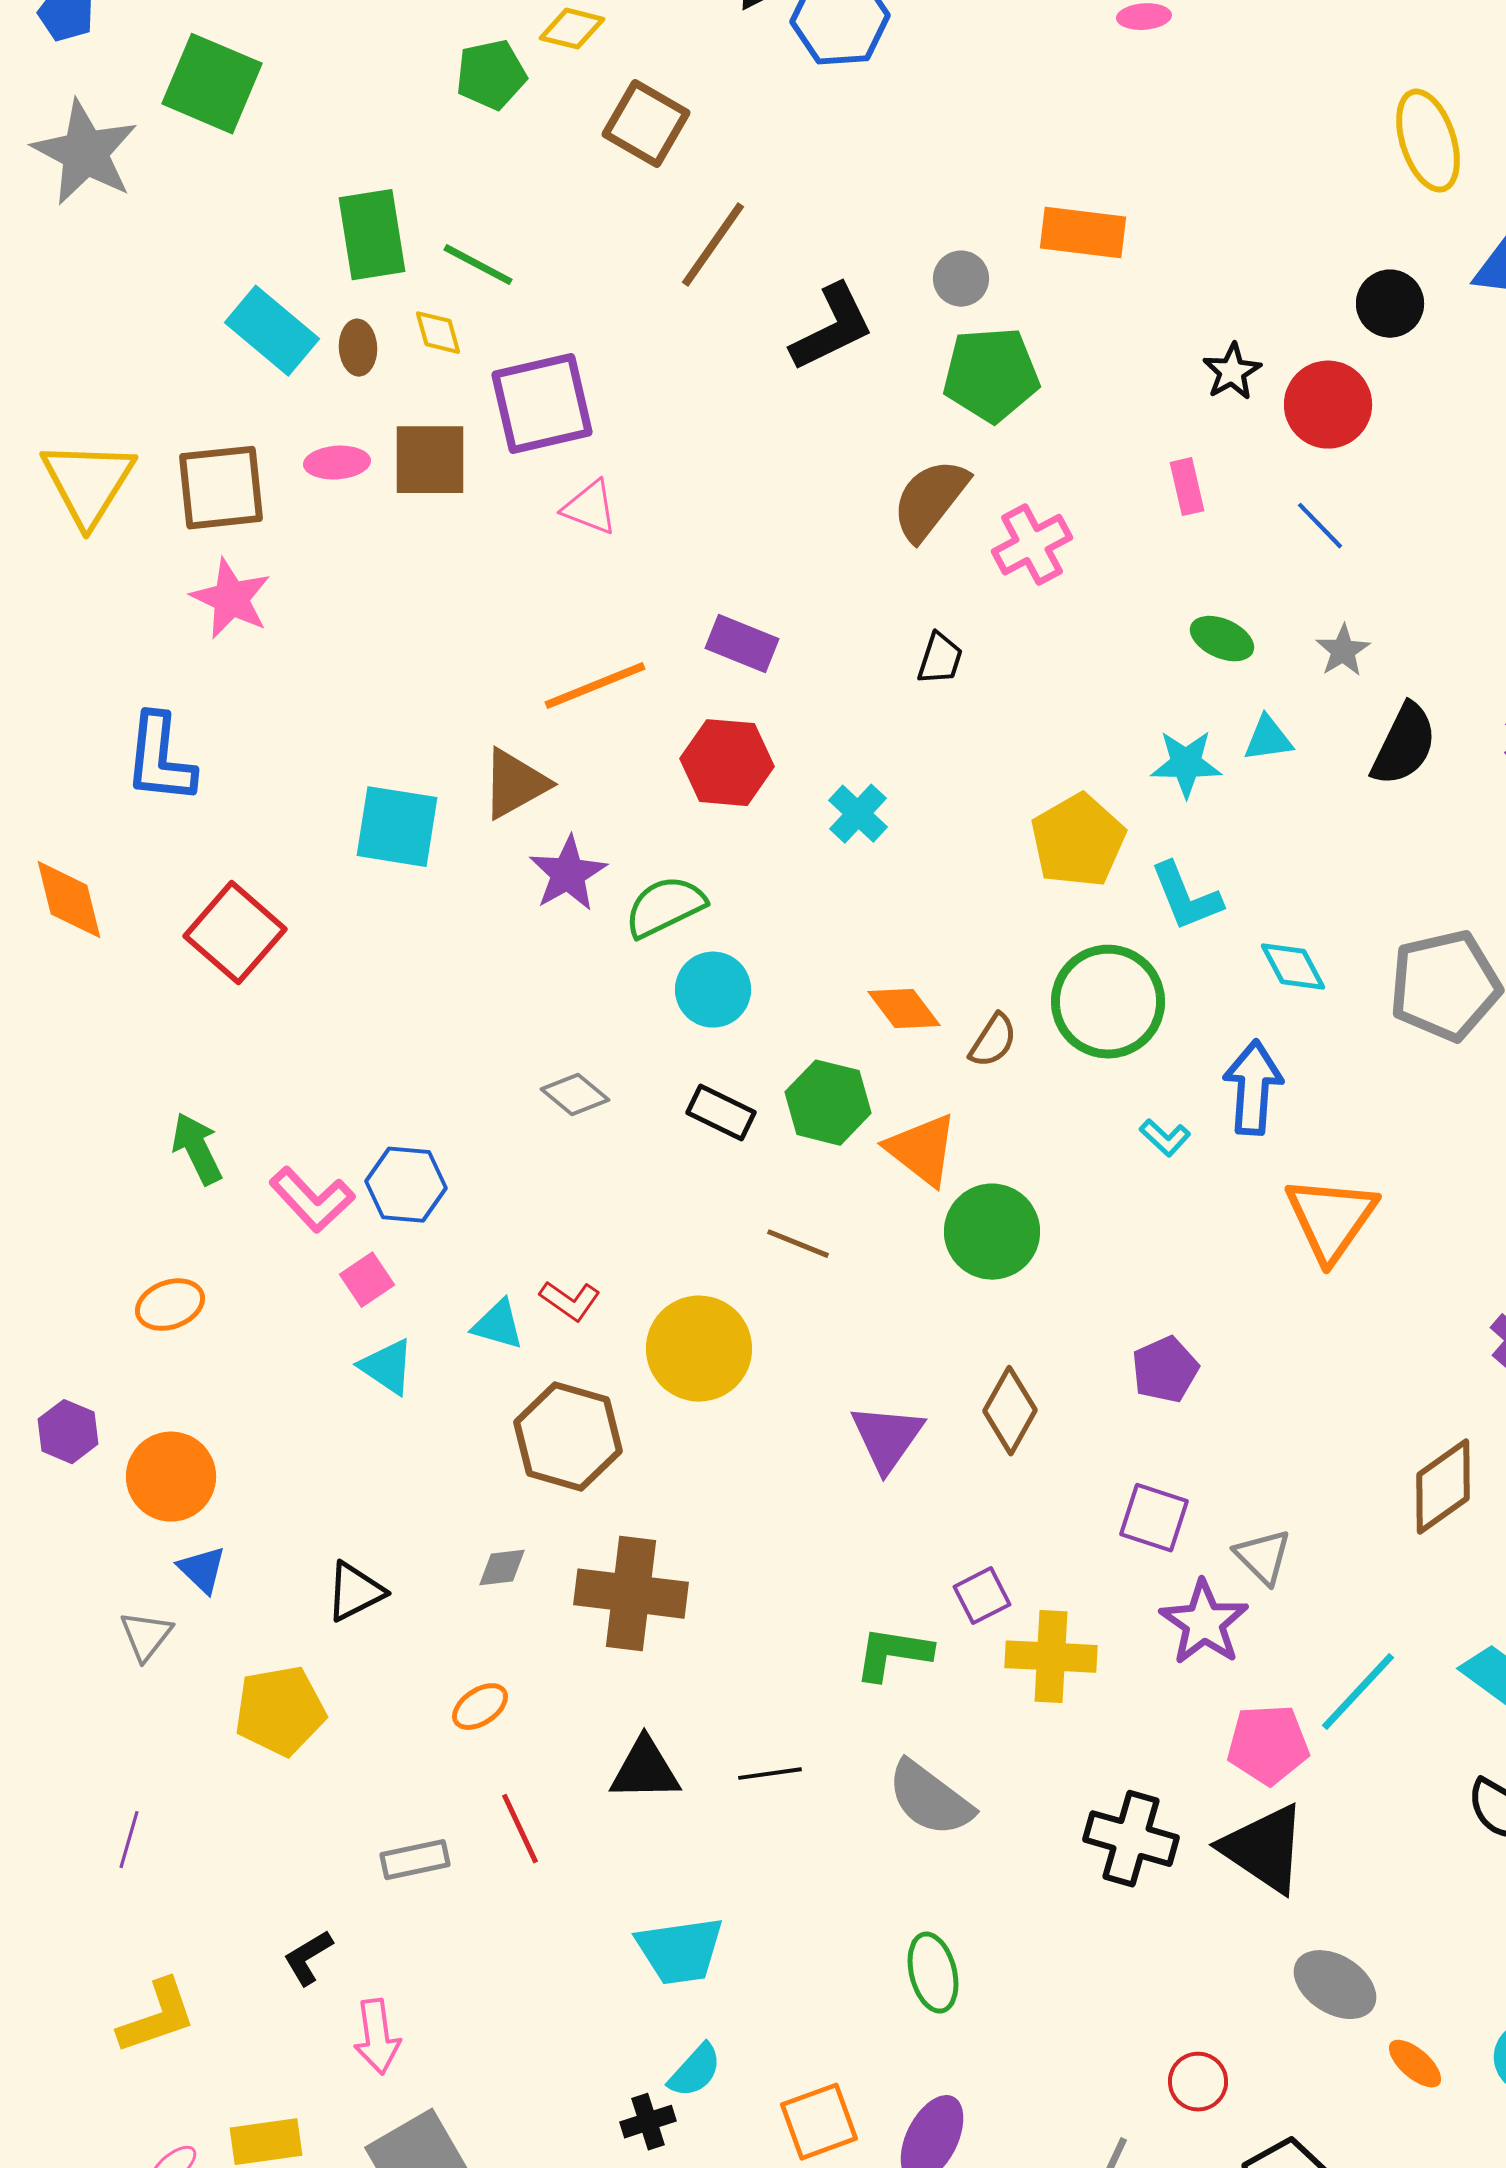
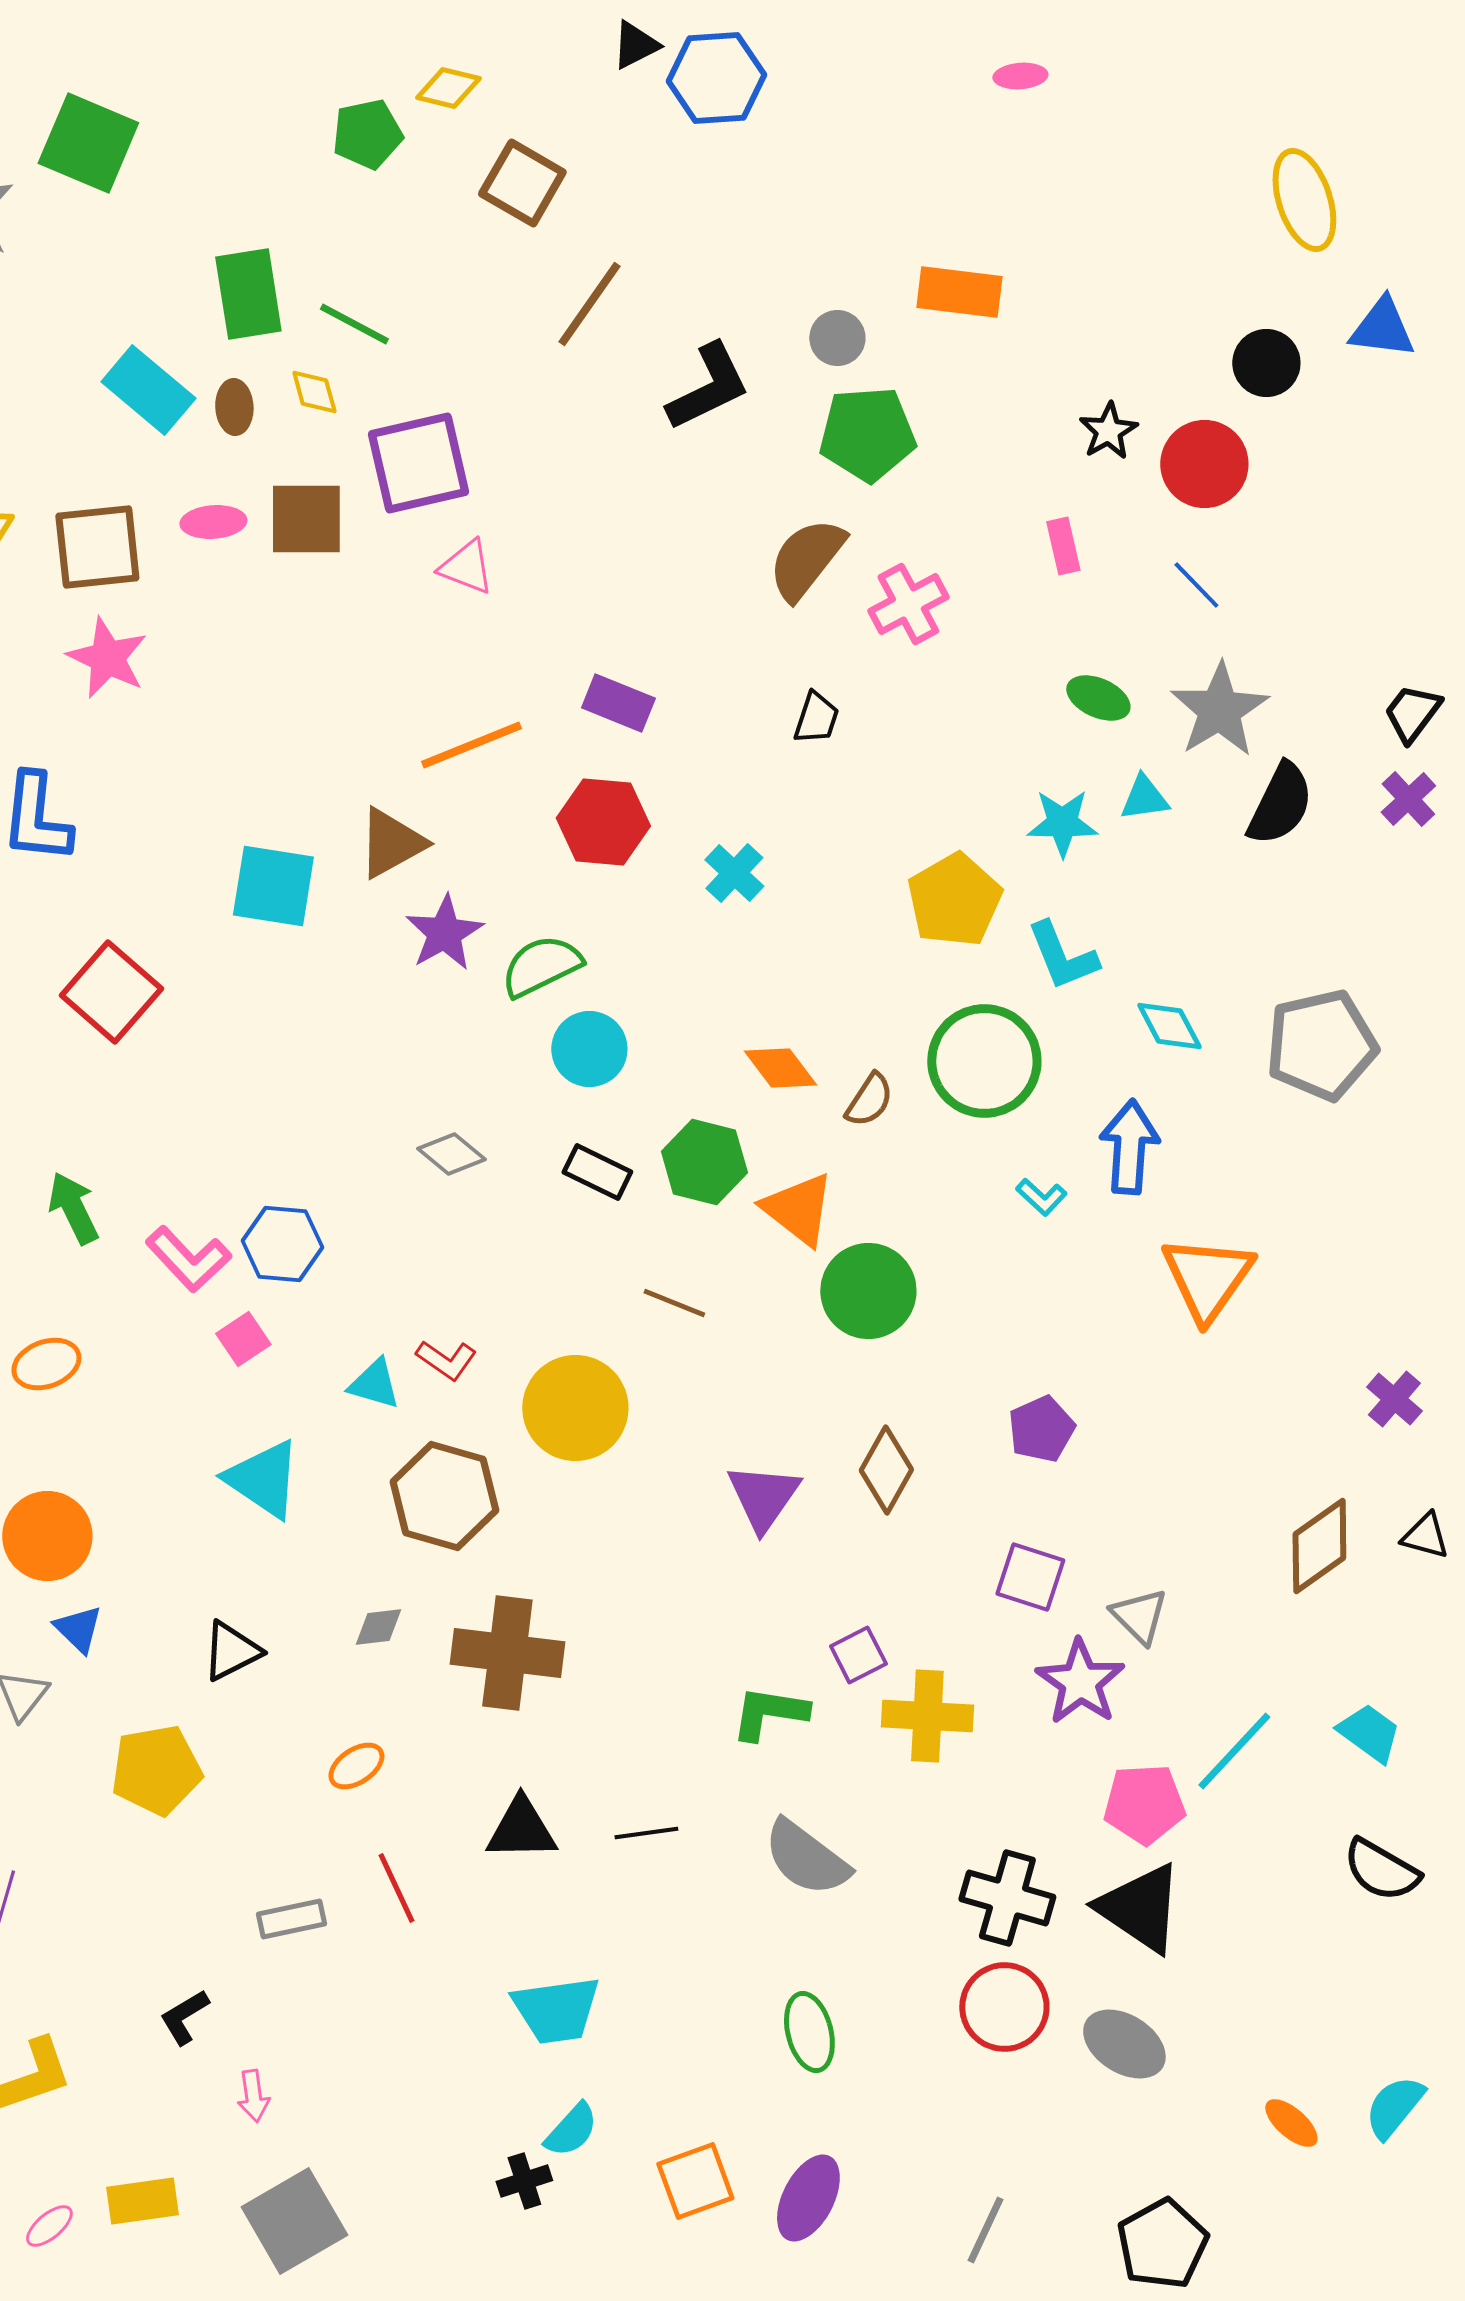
gray star: (1343, 651) -> (1219, 710), size x1.8
cyan triangle: (387, 1367) -> (263, 1479), moved, size x1.4
gray ellipse: (1335, 1985) -> (1124, 2044), moved
pink arrow: (377, 2037) -> (253, 2096), size x0.7
red circle: (1198, 2082) -> (1004, 2007), moved, size x1.5

